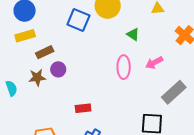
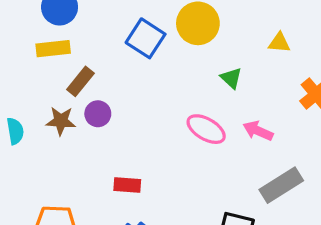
brown rectangle: (45, 52) -> (80, 81), turned -36
pink arrow: (154, 63) -> (258, 131), turned 42
pink ellipse: (124, 67) -> (206, 129), turned -70

